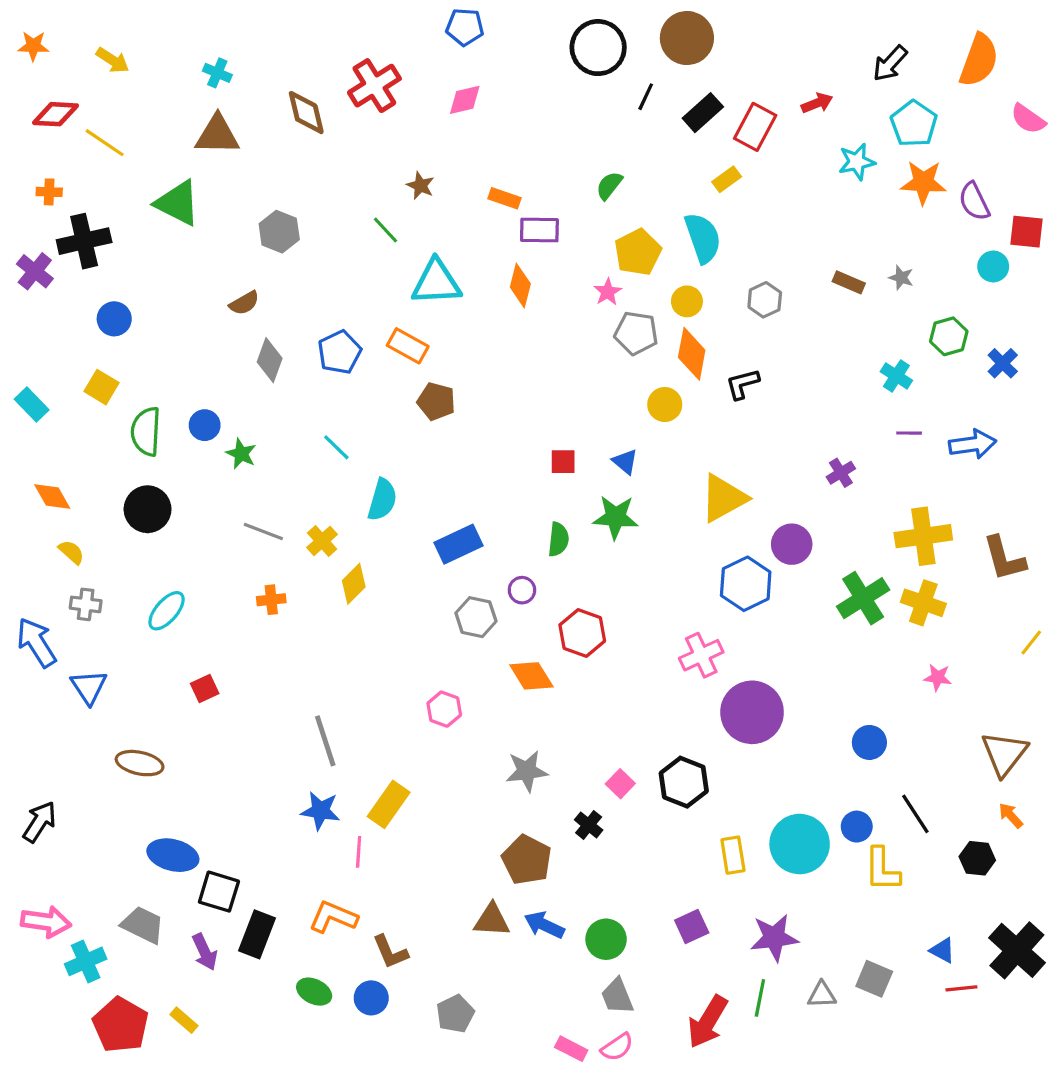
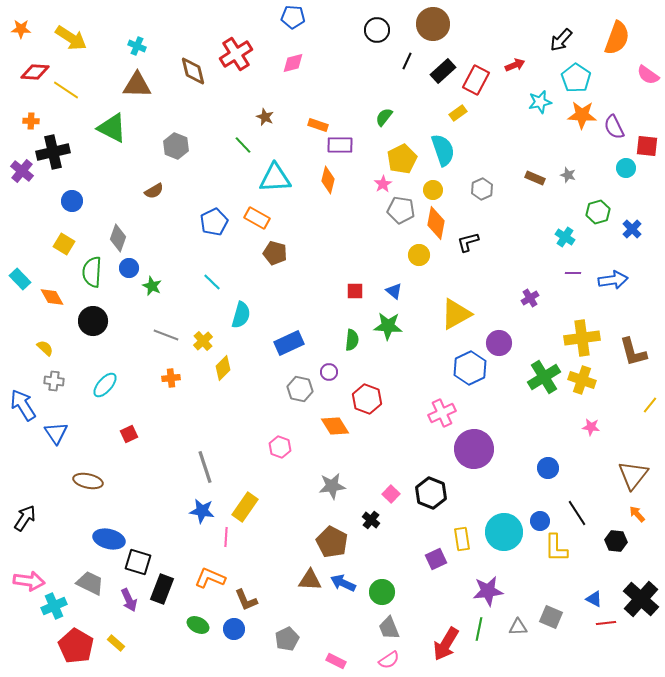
black circle: (598, 48) -> (377, 30), size x0.7
yellow arrow: (113, 60) -> (71, 38), size x1.5
gray diamond: (270, 360) -> (118, 238), moved
cyan rectangle: (32, 405) -> (20, 279), moved
orange diamond: (52, 497) -> (52, 297), moved
purple square: (692, 927) -> (436, 559), moved
pink rectangle: (571, 1049) -> (336, 661), moved

